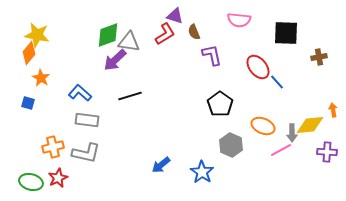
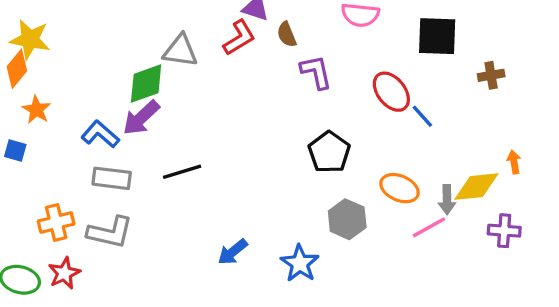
green diamond: (108, 35) -> (146, 83), moved
purple arrow: (115, 60) -> (141, 118), moved
black line: (130, 96) -> (182, 172), moved

